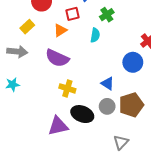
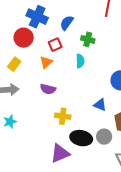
green cross: (107, 15) -> (88, 39), turned -32
purple semicircle: (57, 58) -> (48, 89), size x0.7
gray circle: (107, 106) -> (104, 137), moved

